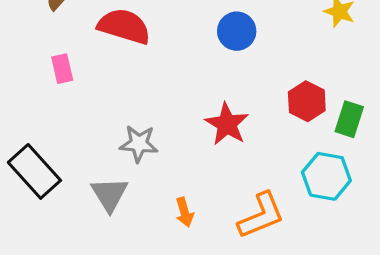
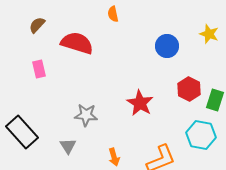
blue circle: (237, 31) -> (167, 46), moved
gray triangle: (109, 194) -> (68, 146), size x0.7

